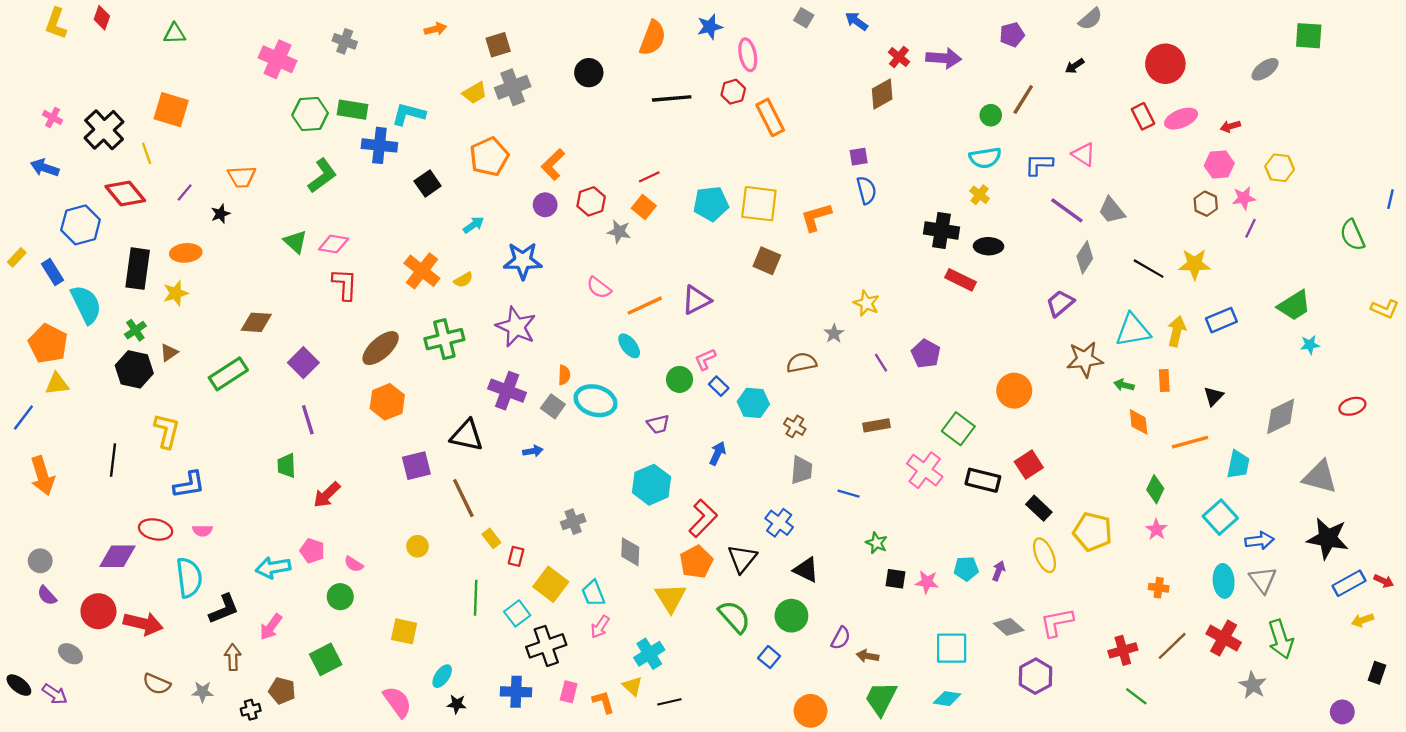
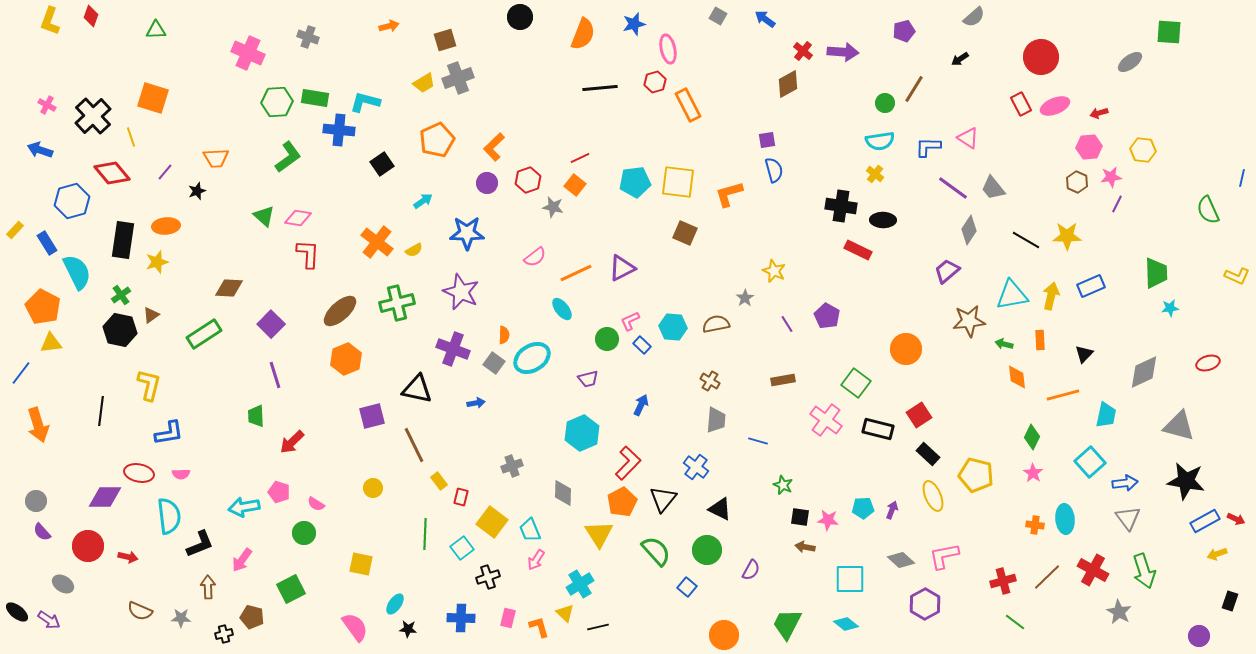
black circle: (589, 73) -> (520, 17), moved
pink semicircle: (599, 288) -> (535, 257), turned -75
green trapezoid: (1294, 306) -> (1156, 273), turned -60
cyan ellipse: (596, 401) -> (532, 358), turned -48
cyan hexagon: (753, 403) -> (673, 327), moved
cyan ellipse: (1224, 581) -> (1065, 519), moved
red arrow: (143, 624) -> (128, 557), size x0.6
black cross: (546, 646) -> (488, 577), size x0.7
brown arrow: (868, 656) -> (805, 547), moved
cyan diamond: (947, 699) -> (846, 624), turned 30

